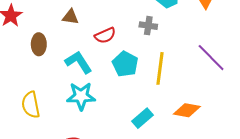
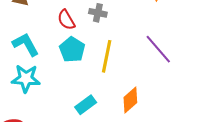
red semicircle: (105, 35) -> (66, 20), moved, turned 80
orange diamond: (187, 110) -> (130, 100), turned -56

